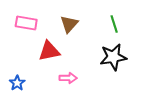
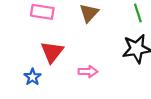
red triangle: (49, 51) -> (52, 52), moved, turned -40

